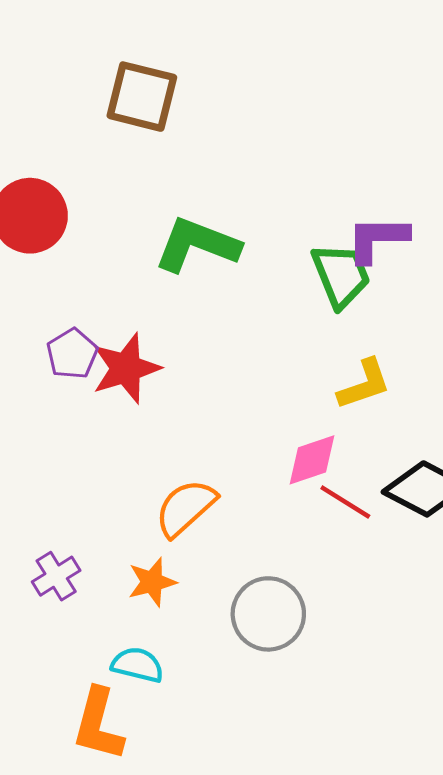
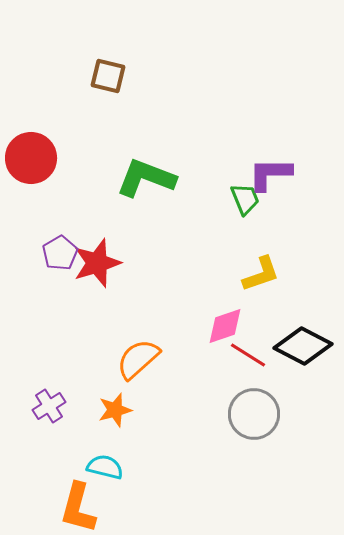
brown square: (142, 97) -> (108, 76), size x0.7
green trapezoid: (341, 275) -> (245, 199), size x0.7
gray circle: (268, 614) -> (254, 414), moved

